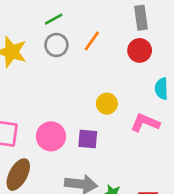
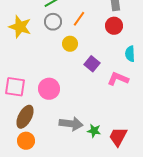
yellow circle: (107, 104) -> (70, 44), moved
purple square: (88, 139) -> (92, 64), moved, turned 35

